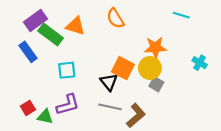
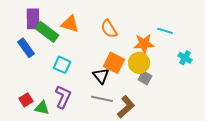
cyan line: (181, 15) -> (165, 31), moved
orange semicircle: (115, 18) -> (109, 29), moved
purple rectangle: (35, 21) -> (33, 19), turned -55
cyan square: (67, 70) -> (62, 65), turned 30
purple L-shape: (68, 105) -> (63, 97), turned -50

